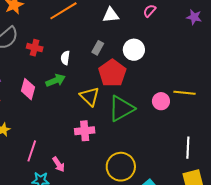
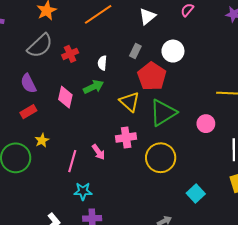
white triangle: (111, 15) -> (147, 16), turned -30
red cross: (35, 48) -> (70, 54), turned -35
pink circle: (161, 101) -> (206, 124), moved
pink arrow: (59, 164) -> (98, 152), moved
yellow circle: (121, 167) -> (161, 158), moved

